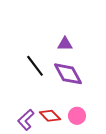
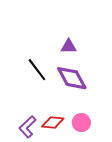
red diamond: (50, 116) -> (53, 123), turned -40

